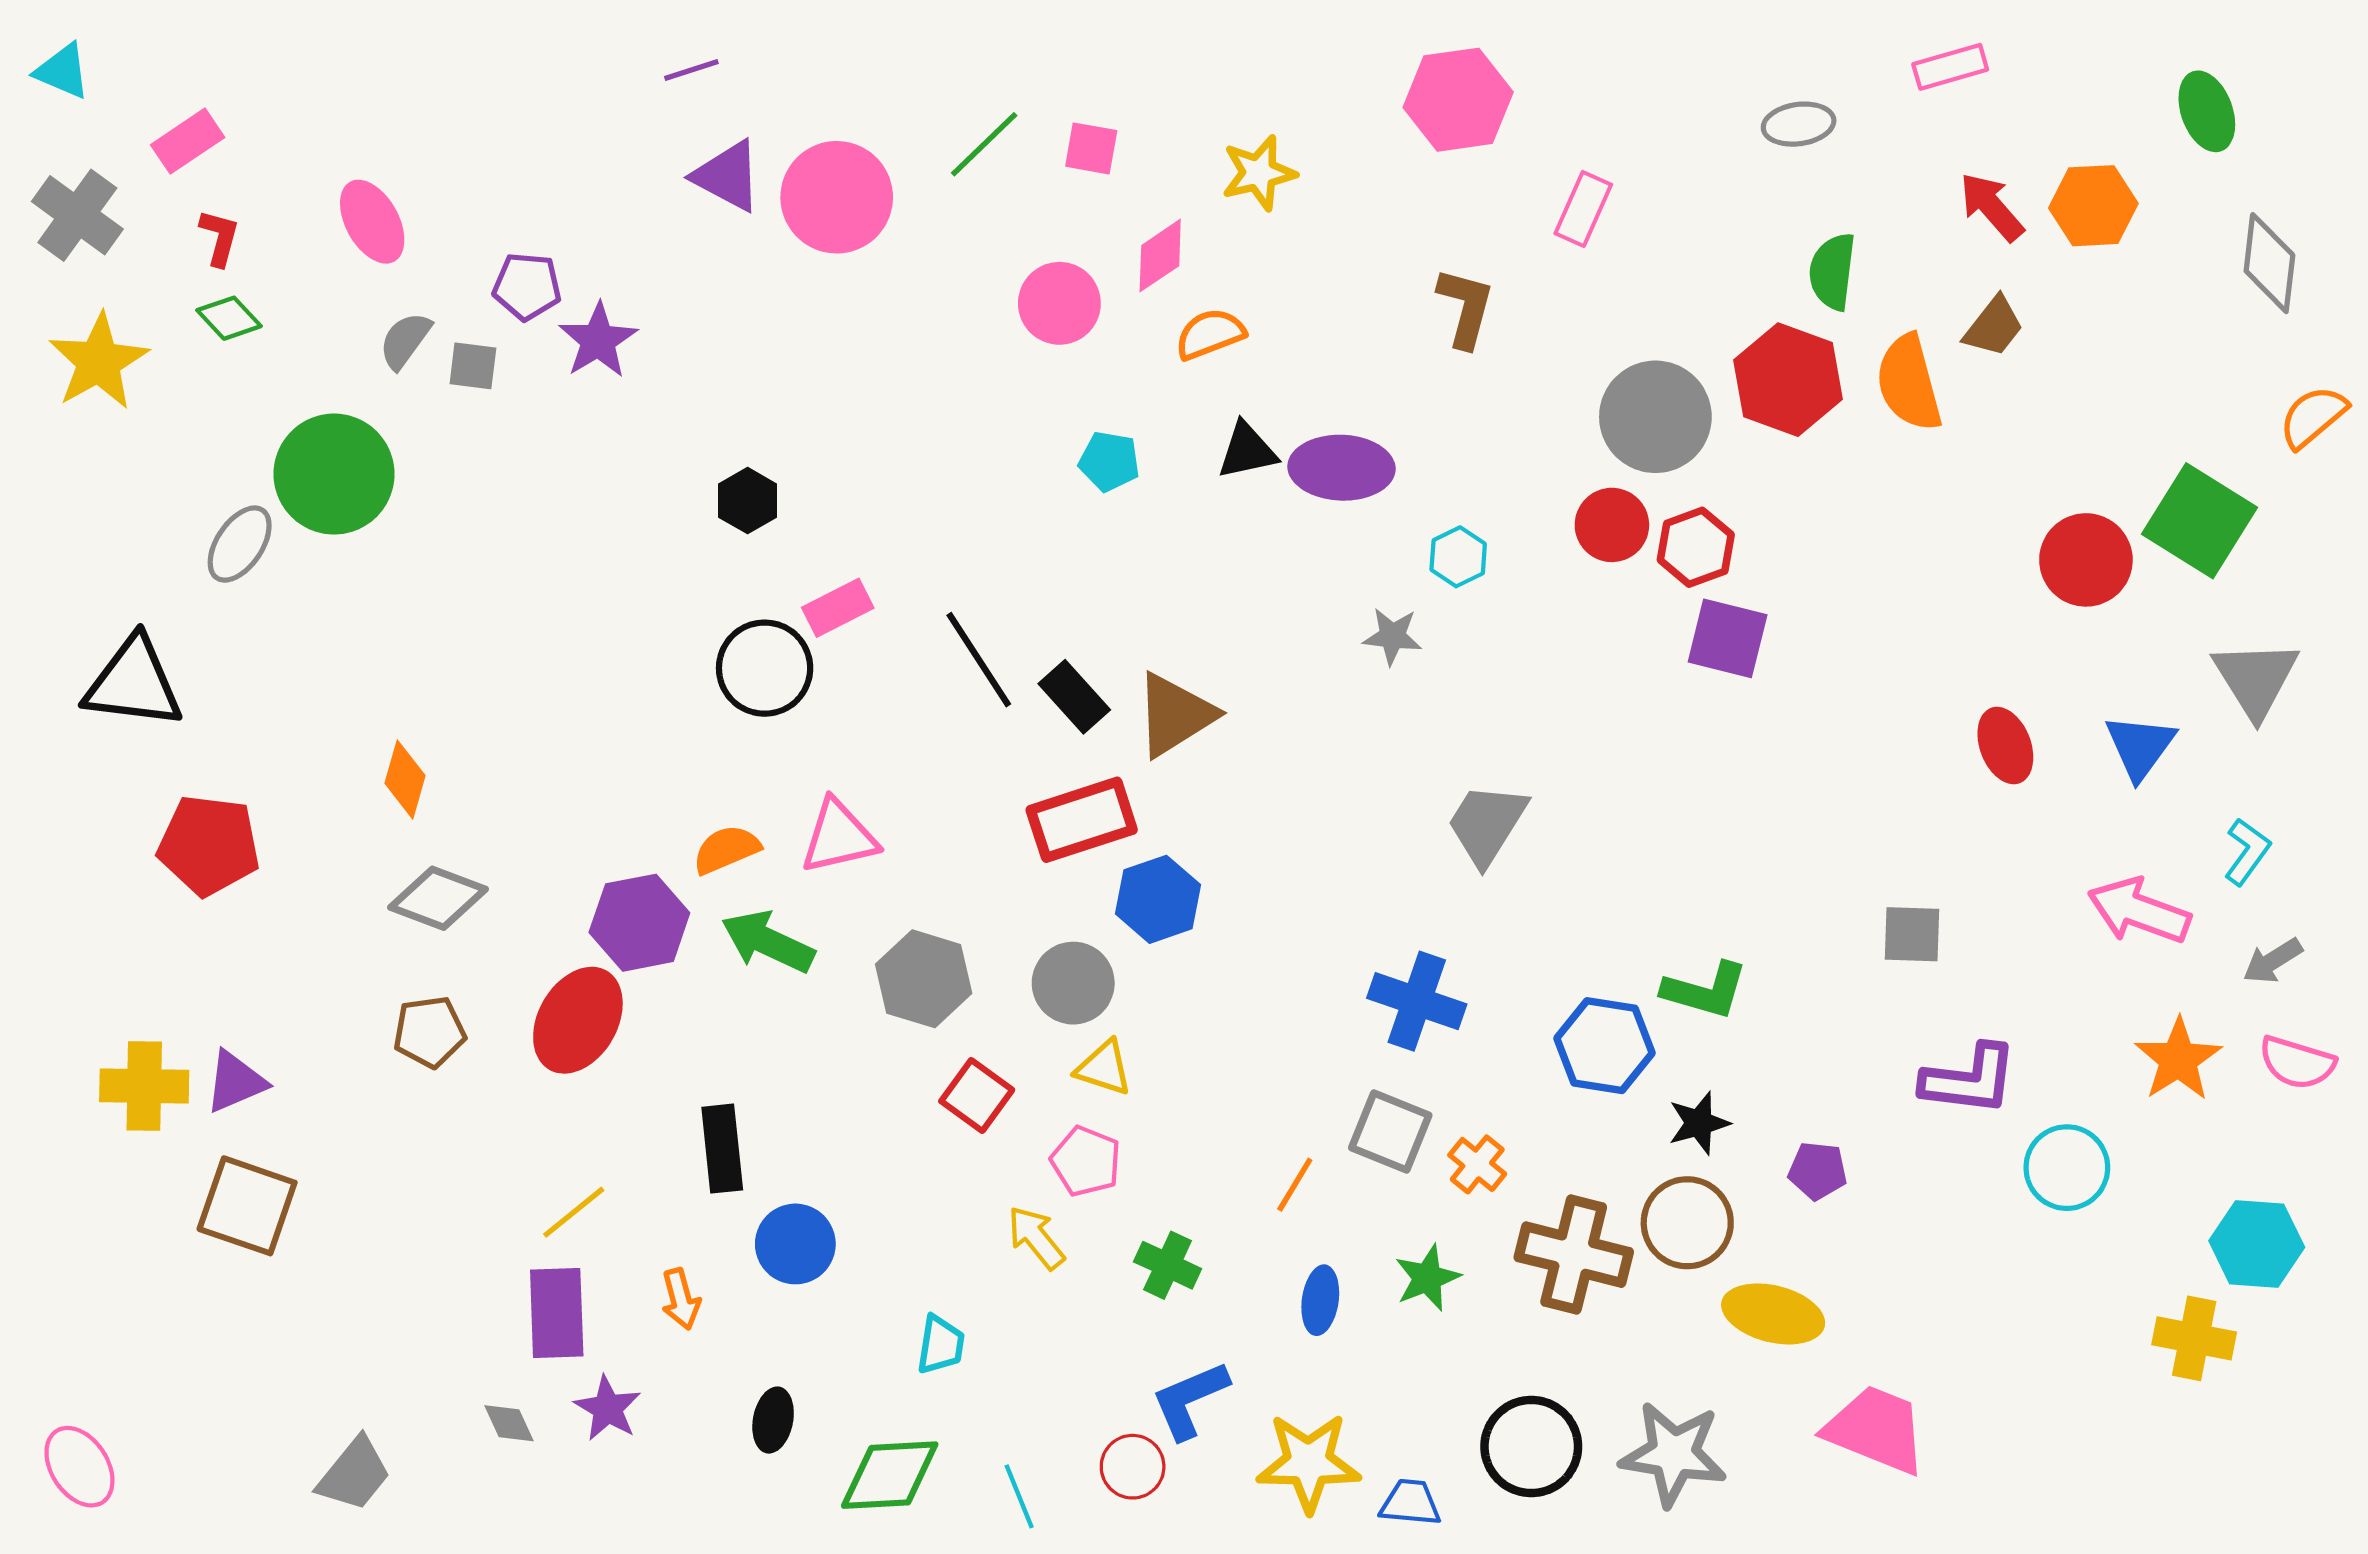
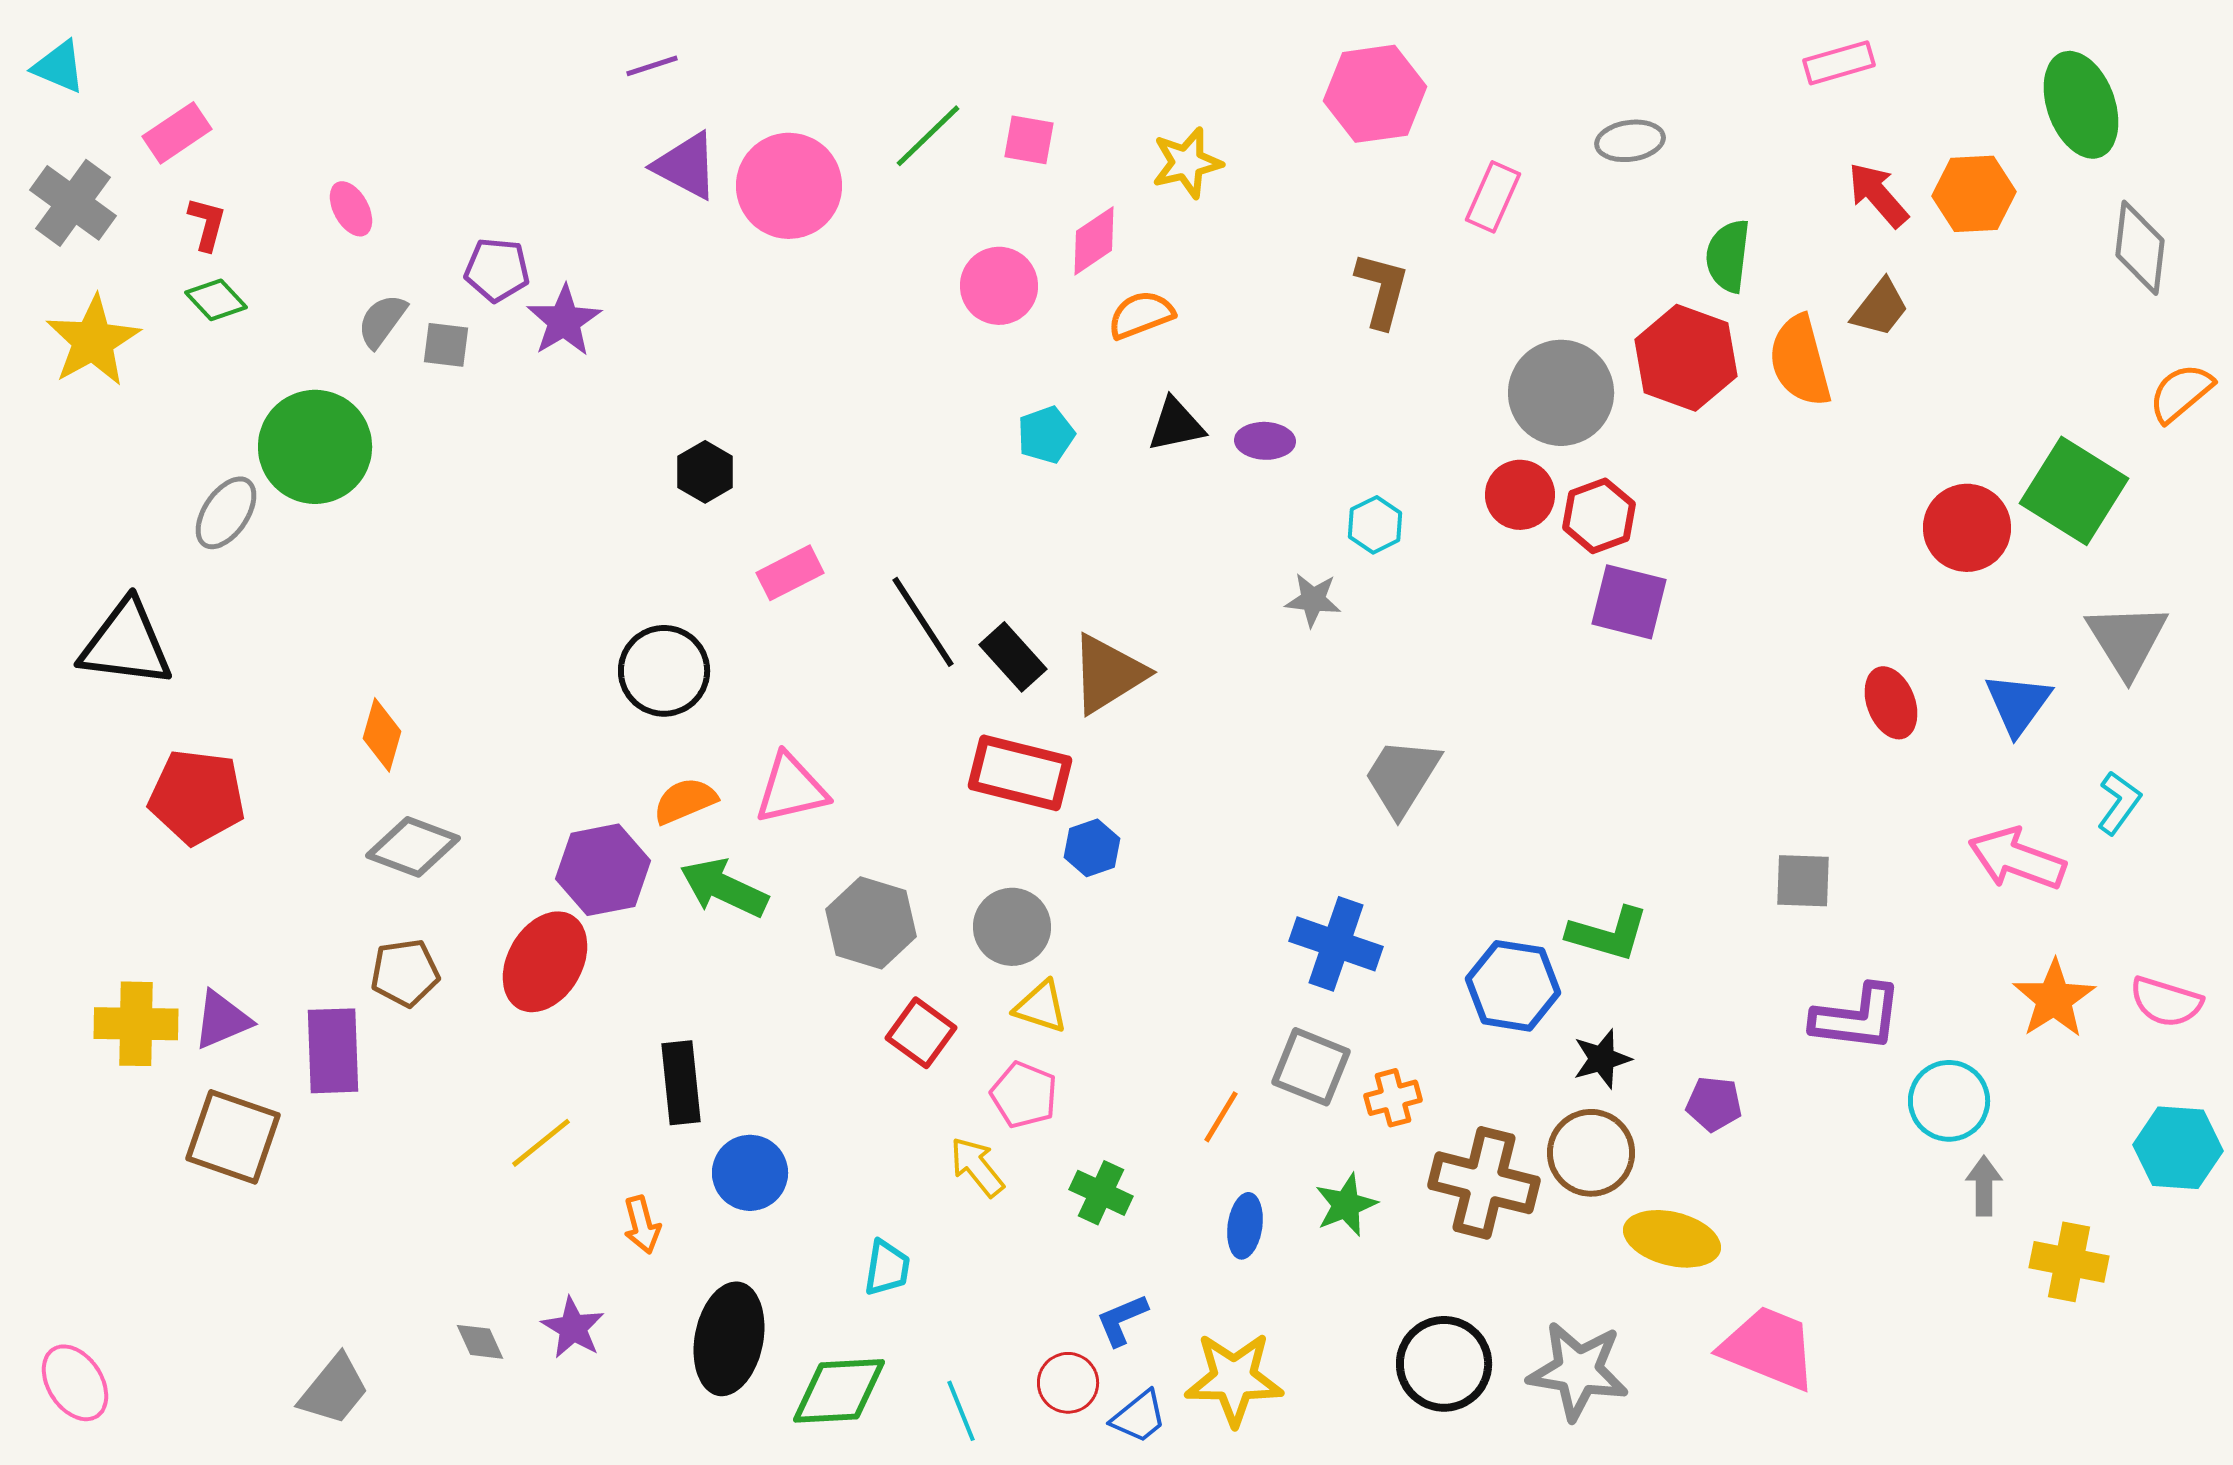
green ellipse: (2207, 111) -> (2081, 105), size x1.4
gray ellipse: (1799, 124) -> (1630, 141), moved
pink ellipse: (372, 222) -> (351, 209), size x0.7
cyan pentagon: (1109, 461) -> (1046, 435), turned -30
purple ellipse: (1341, 468) -> (1265, 441), size x0.6
black circle: (765, 668) -> (664, 671), moved
red rectangle: (1082, 820) -> (1020, 773), turned 32
blue hexagon: (1158, 899) -> (1092, 848), size x0.7
gray arrow: (2273, 961) -> (1984, 1186), moved, turned 122
orange cross: (1477, 1164) -> (1393, 1098), turned 36
cyan hexagon: (2257, 1244) -> (2178, 1148), moved
purple rectangle: (557, 1313) -> (333, 1051), moved
blue L-shape: (1190, 1400) -> (1122, 1320), size x0.7
black ellipse: (773, 1420) -> (729, 1339), size x1.8
blue trapezoid: (1410, 1503) -> (1139, 1417), moved, turned 136

